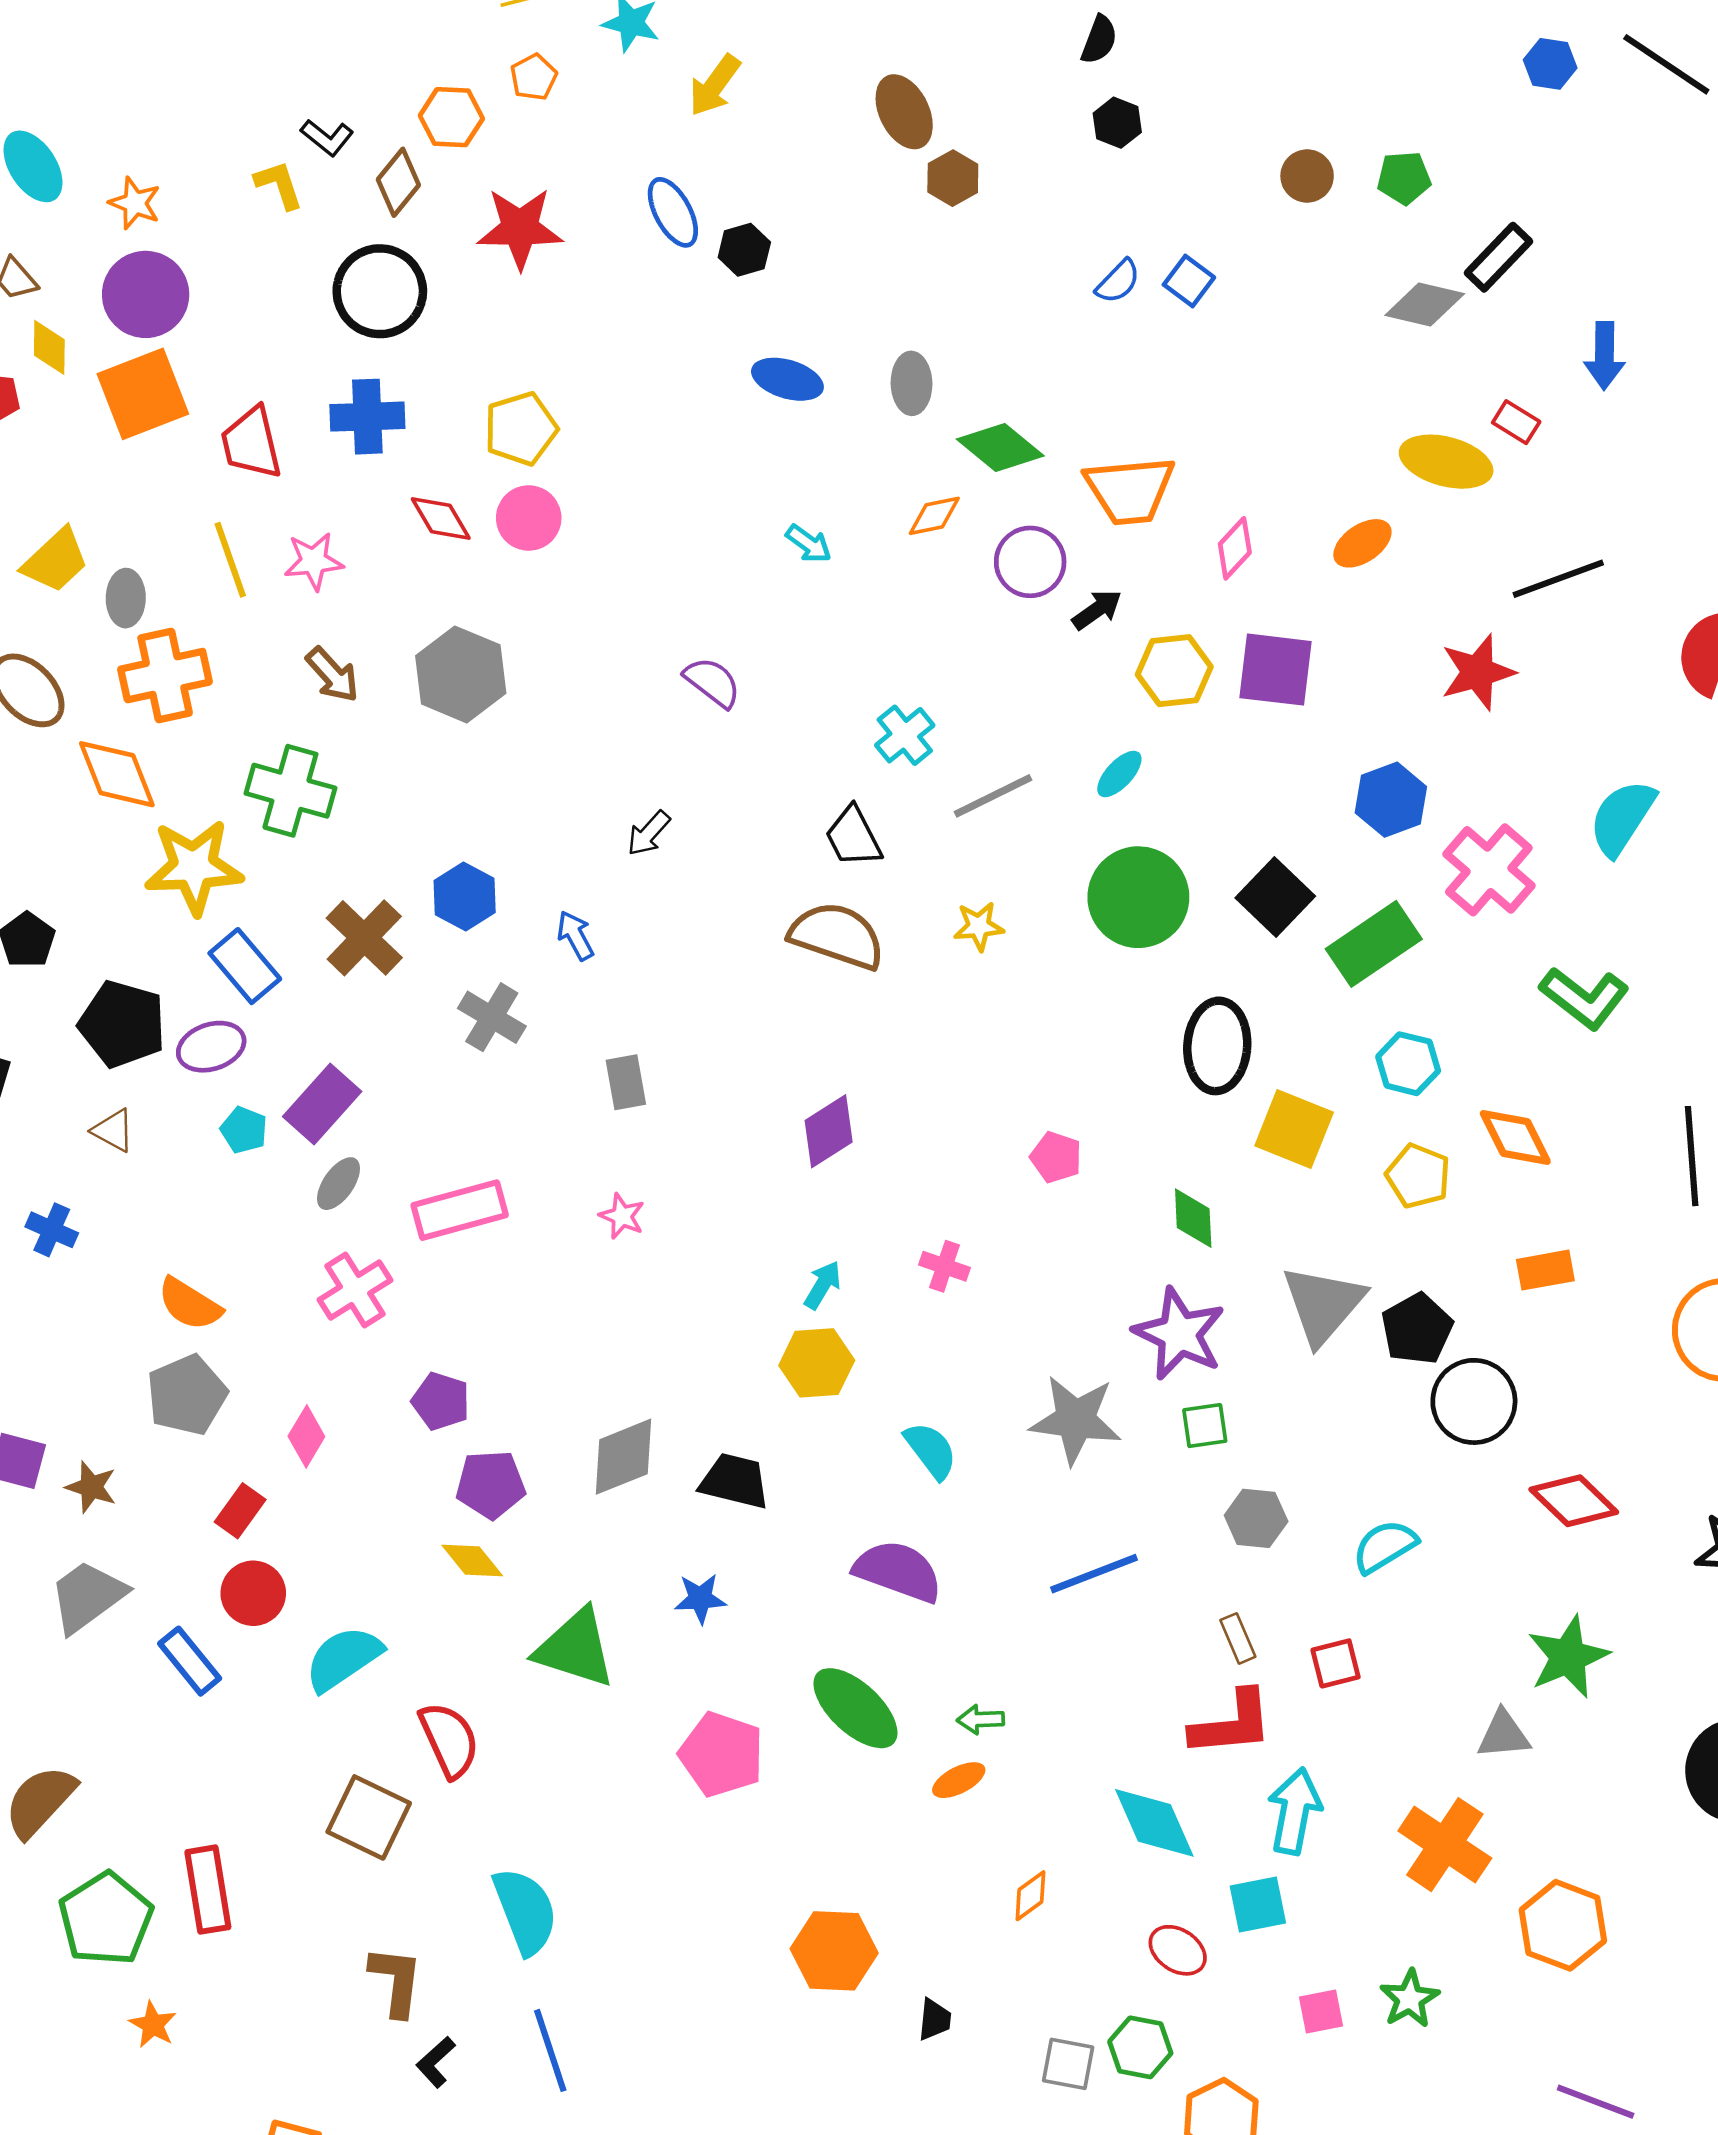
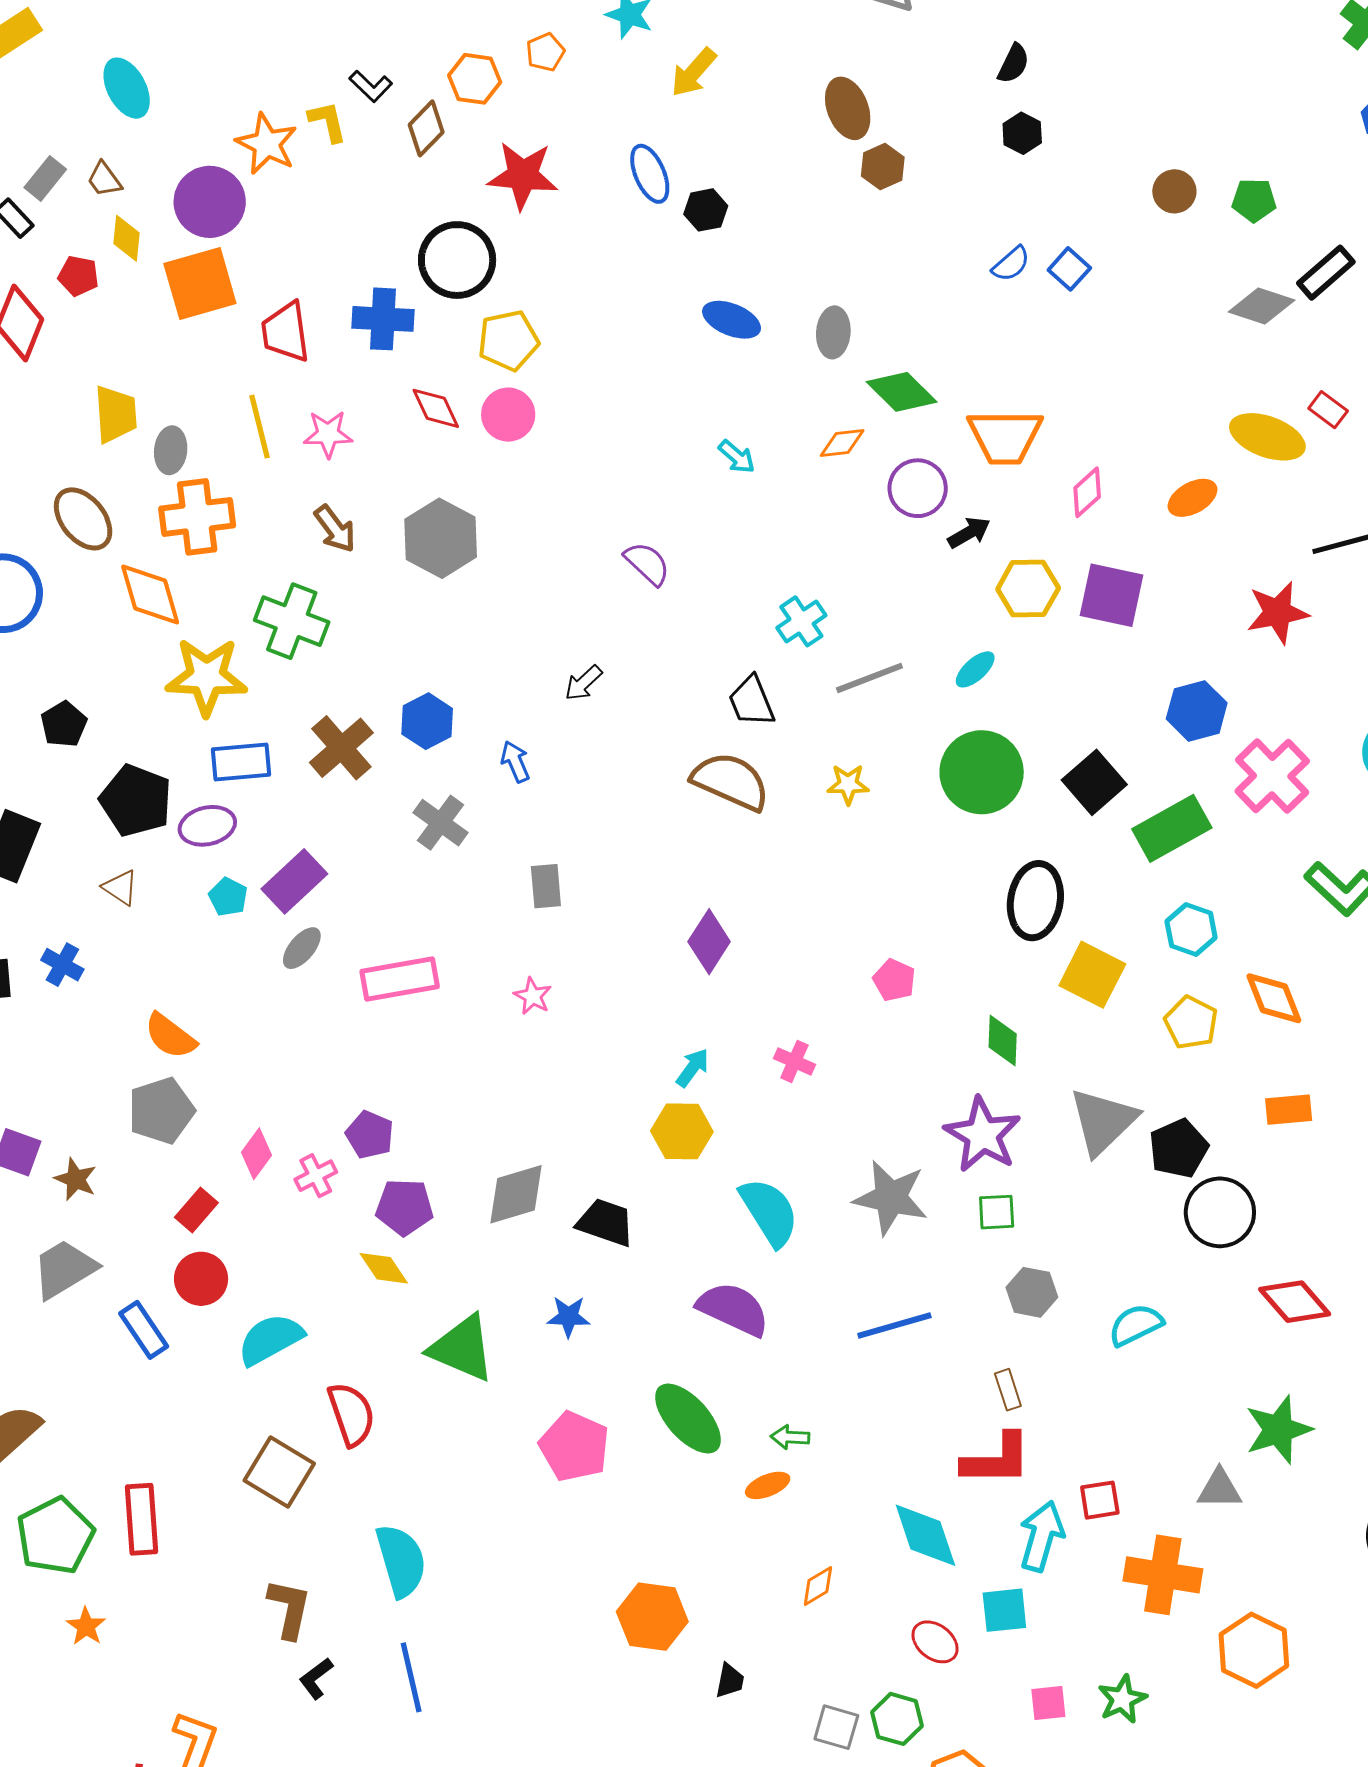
orange star: (135, 203) -> (267, 144), moved, size x1.4
black circle: (380, 291) -> (457, 260), moved
yellow trapezoid: (56, 561) -> (116, 414), turned -56
blue rectangle: (245, 966) -> (241, 762), turned -60
purple diamond: (829, 1131) -> (709, 942), turned -30
pink cross: (355, 1290) -> (316, 1176), moved, size x0.7
cyan semicircle: (931, 1450) -> (769, 1212), size x1.4
red square: (1336, 1663) -> (1100, 1500), moved
orange cross: (1445, 1845) -> (1163, 1575), turned -30

